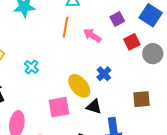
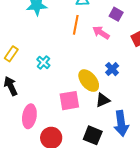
purple square: (117, 19) -> (116, 14), moved, turned -32
black triangle: (94, 107) -> (103, 100), turned -42

